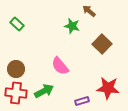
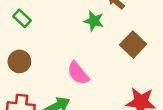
brown circle: (16, 69) -> (19, 61), moved

